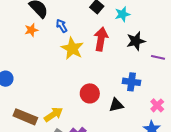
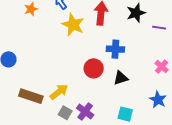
blue cross: (132, 82) -> (115, 49), moved
pink cross: (157, 105) -> (162, 67), moved

